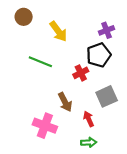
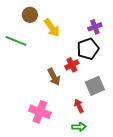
brown circle: (24, 17) -> (30, 15), moved
green line: (40, 62) -> (16, 41), moved
brown arrow: (65, 102) -> (54, 77), moved

